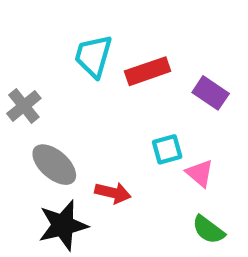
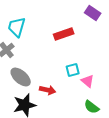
cyan trapezoid: (93, 56) -> (17, 27), moved
purple rectangle: (211, 93) -> (93, 13), moved

